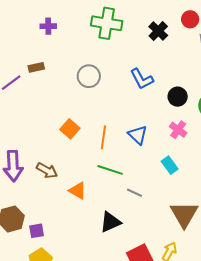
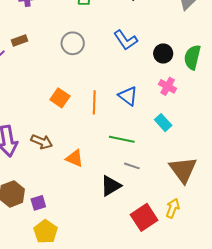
green line: (110, 170) -> (122, 139), moved
gray line: (135, 193) -> (132, 166), moved

